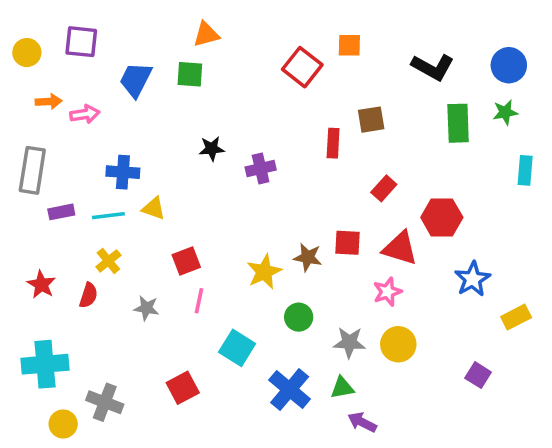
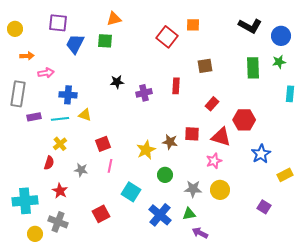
purple square: (81, 42) -> (58, 23), moved
black L-shape: (433, 67) -> (250, 26), moved
pink arrow: (85, 114) -> (46, 73), moved
red rectangle: (333, 143) -> (176, 86), moved
red star: (41, 284) -> (60, 191), moved

